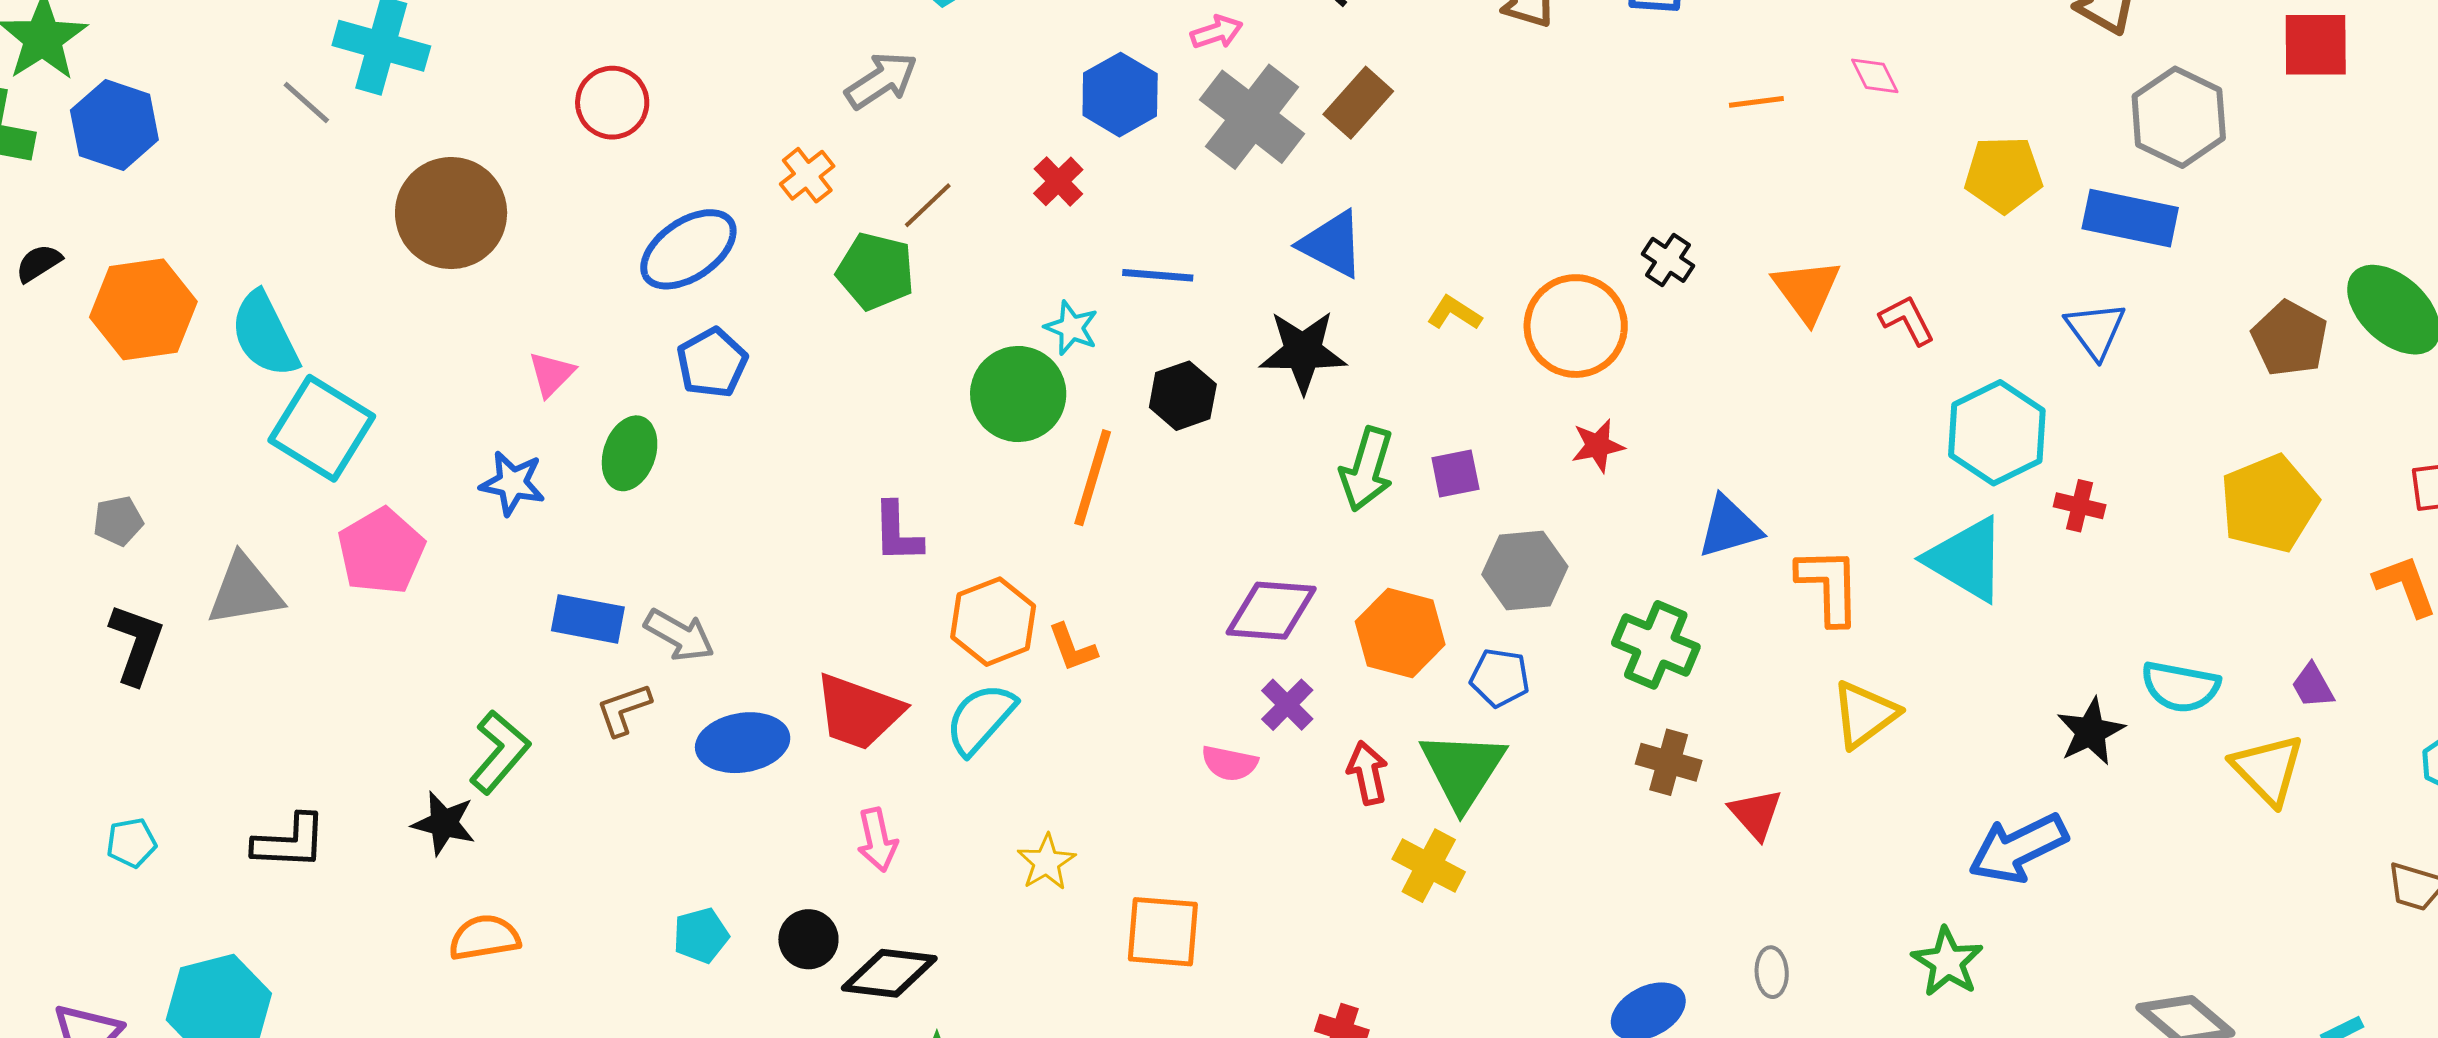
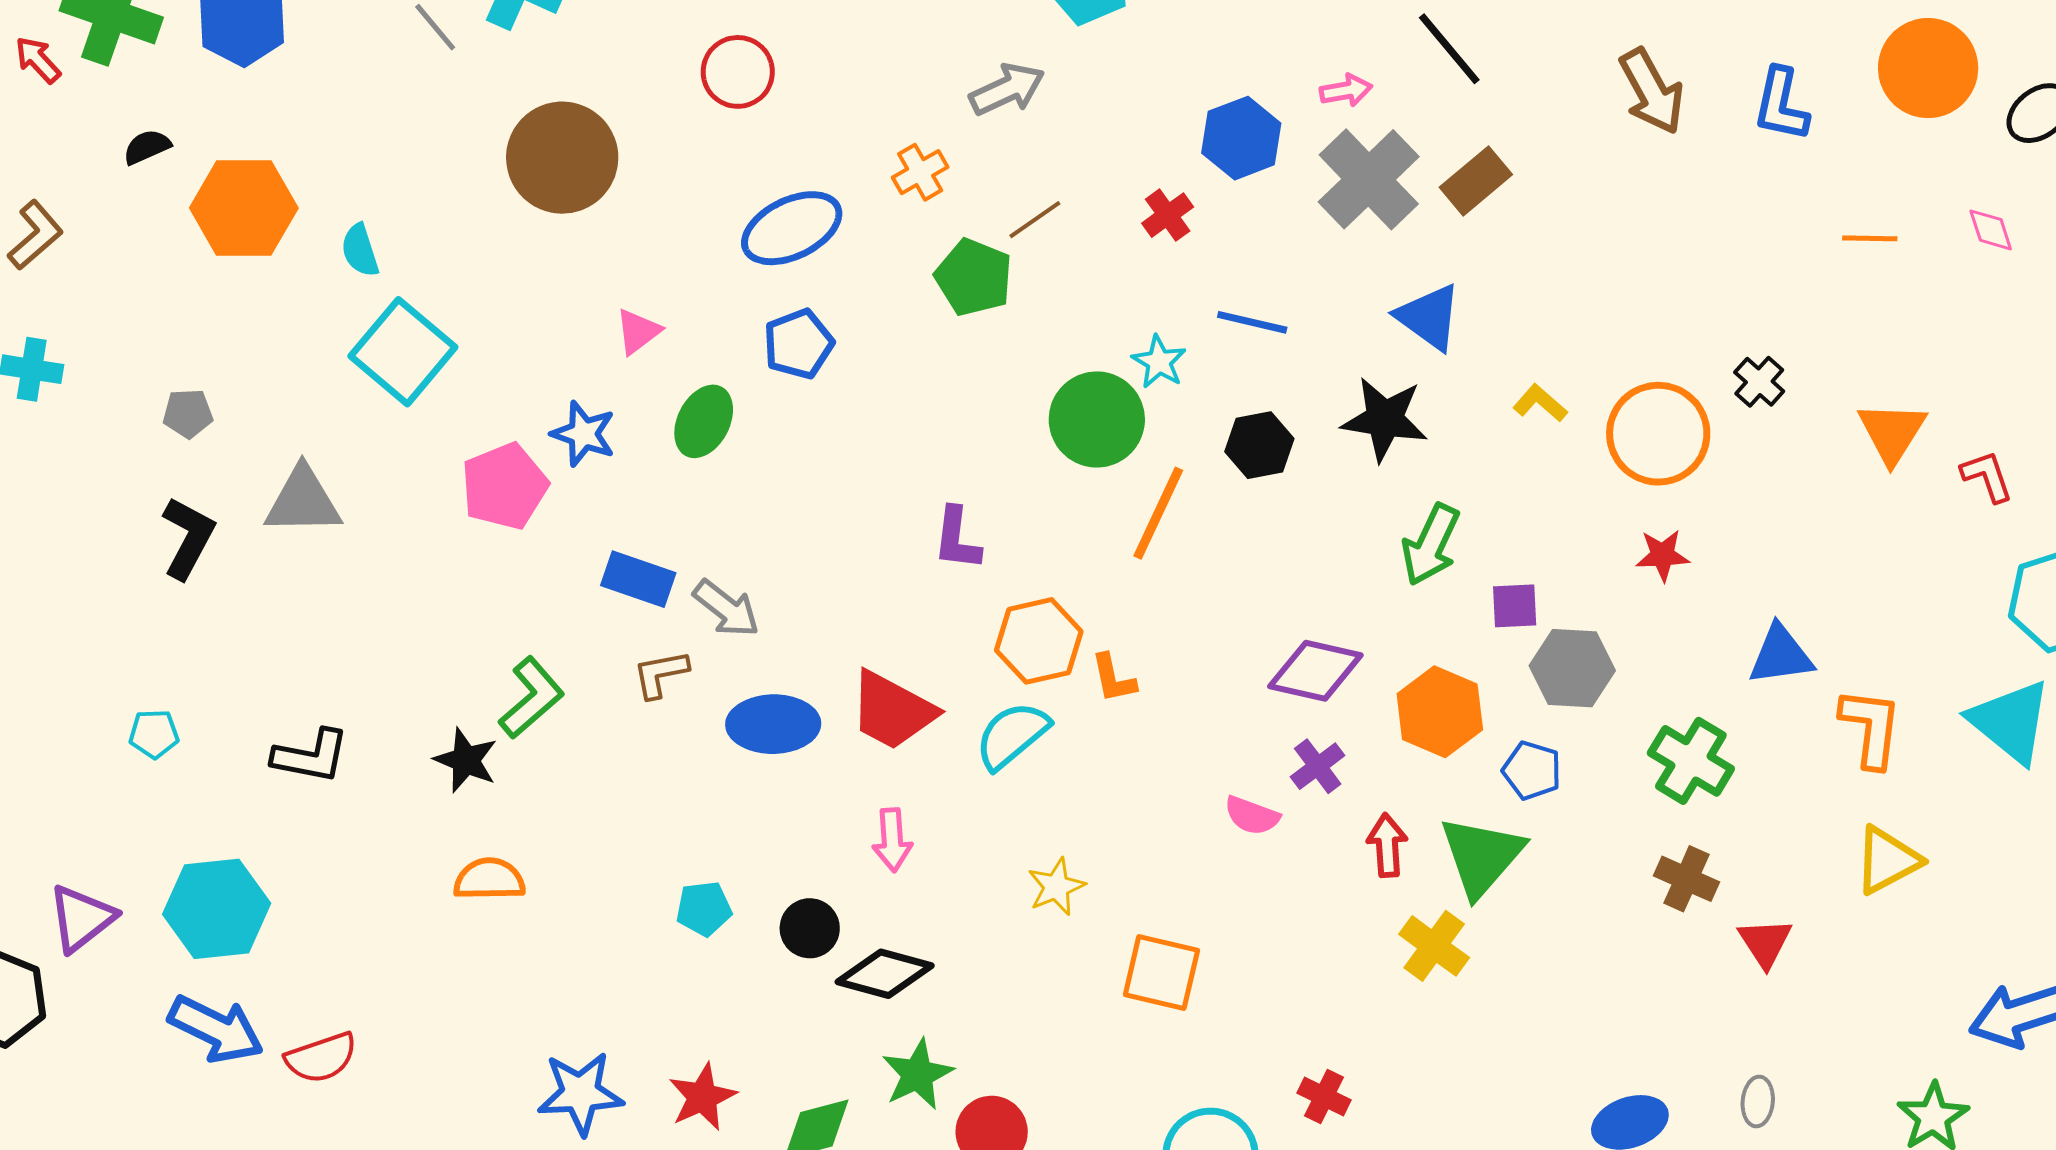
cyan semicircle: (265, 334) -> (360, 250), size x0.6
purple square: (1455, 473) -> (1515, 606), moved
pink pentagon: (381, 551) -> (505, 486), moved

